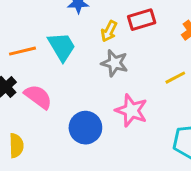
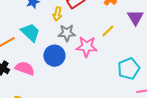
pink star: (131, 110) -> (87, 47), moved
blue circle: (85, 128) -> (54, 56), moved

